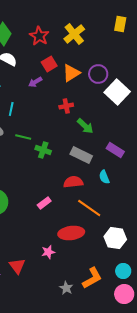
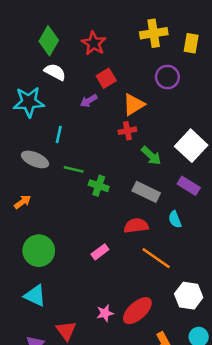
yellow rectangle: (120, 24) -> (191, 43), moved
yellow cross: (74, 34) -> (154, 33), moved, turned 30
orange triangle: (71, 73) -> (134, 104), moved
purple circle: (98, 74) -> (167, 77), moved
white square: (117, 92) -> (191, 146), moved
red ellipse: (71, 233) -> (137, 311), moved, turned -35

